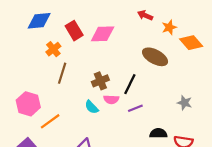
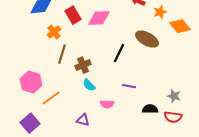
brown cross: (100, 81) -> (83, 65), moved
black line: (130, 84) -> (119, 53), moved
pink semicircle: (111, 99) -> (107, 104), moved
gray star: (185, 103) -> (174, 96), moved
purple line: (135, 108) -> (129, 86), turned 32

